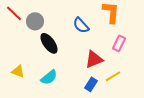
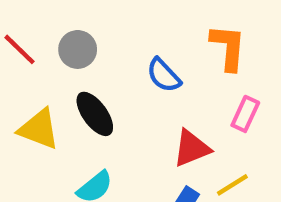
gray circle: (35, 21) -> (78, 49), moved
yellow triangle: (18, 71) -> (39, 129), moved, size x1.5

